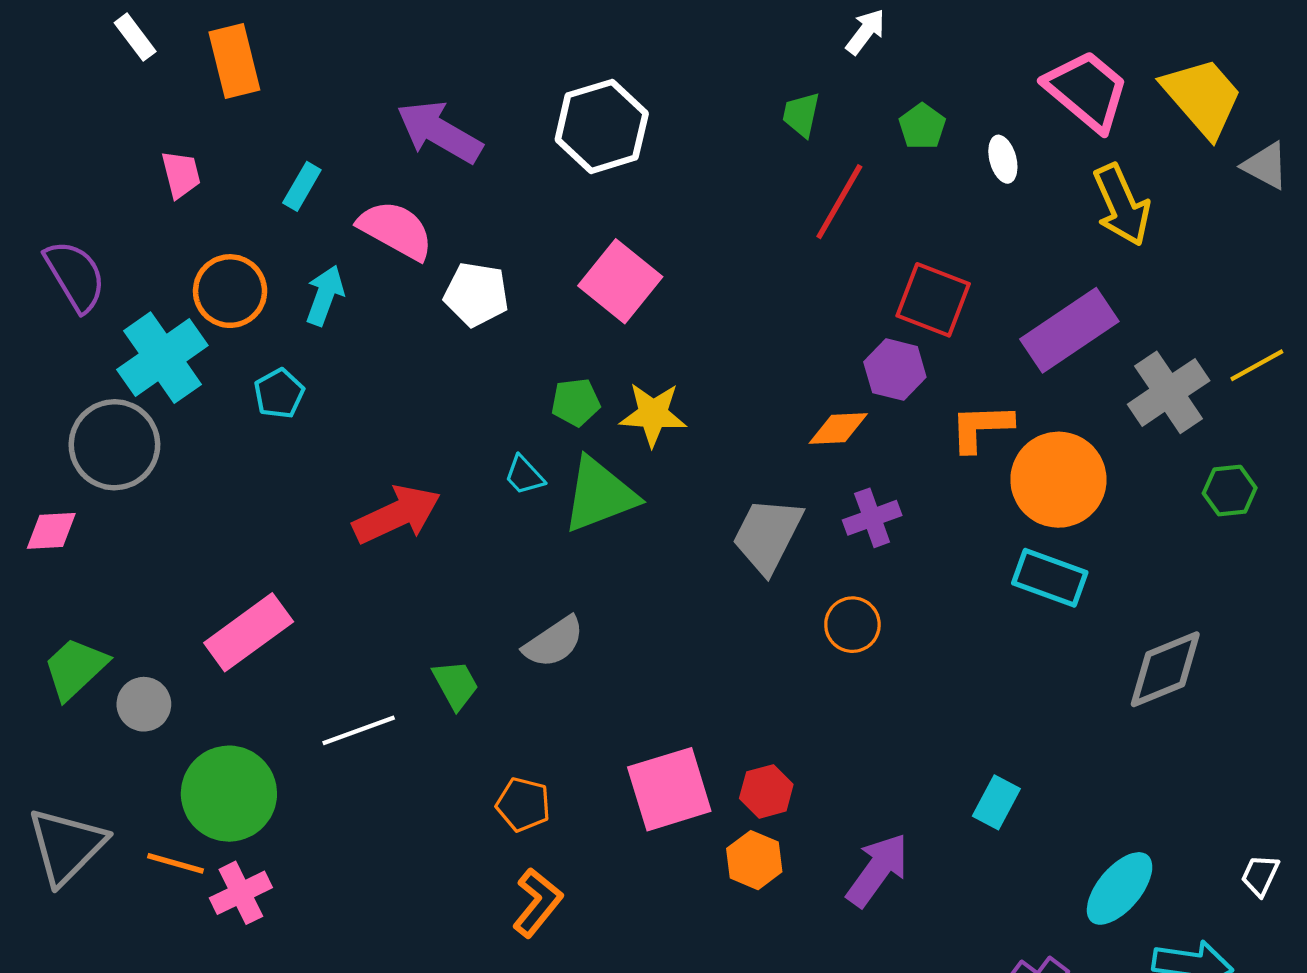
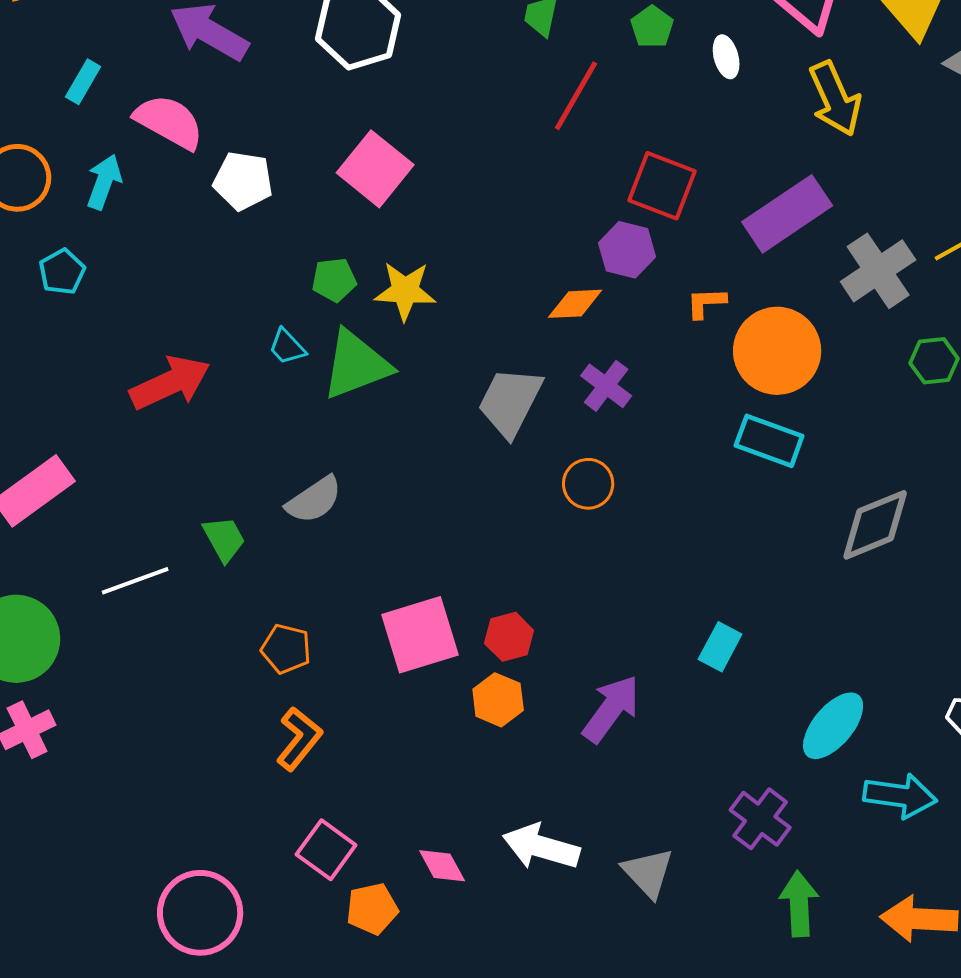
orange L-shape: (981, 427) -> (706, 303), size x0.7
purple cross: (872, 518) -> (606, 386), turned -33

